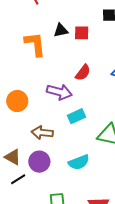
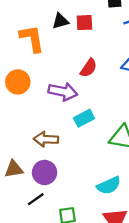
orange circle: (17, 101) -> (18, 82), moved
brown triangle: (13, 157) -> (14, 169), turned -36
cyan semicircle: (79, 162) -> (109, 185), moved
black line: (18, 179) -> (36, 199), moved

